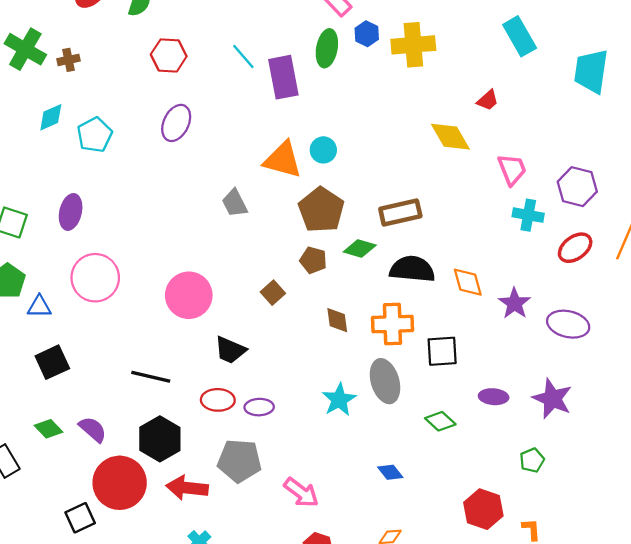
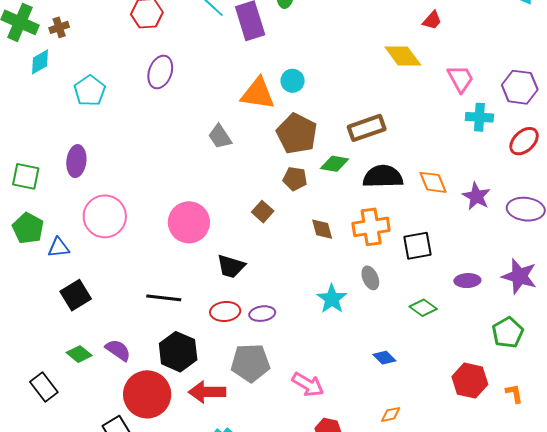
cyan diamond: (51, 117) -> (40, 62), moved
gray ellipse: (385, 381) -> (370, 278), size x0.6
green pentagon: (532, 460) -> (508, 333), size x1.4

